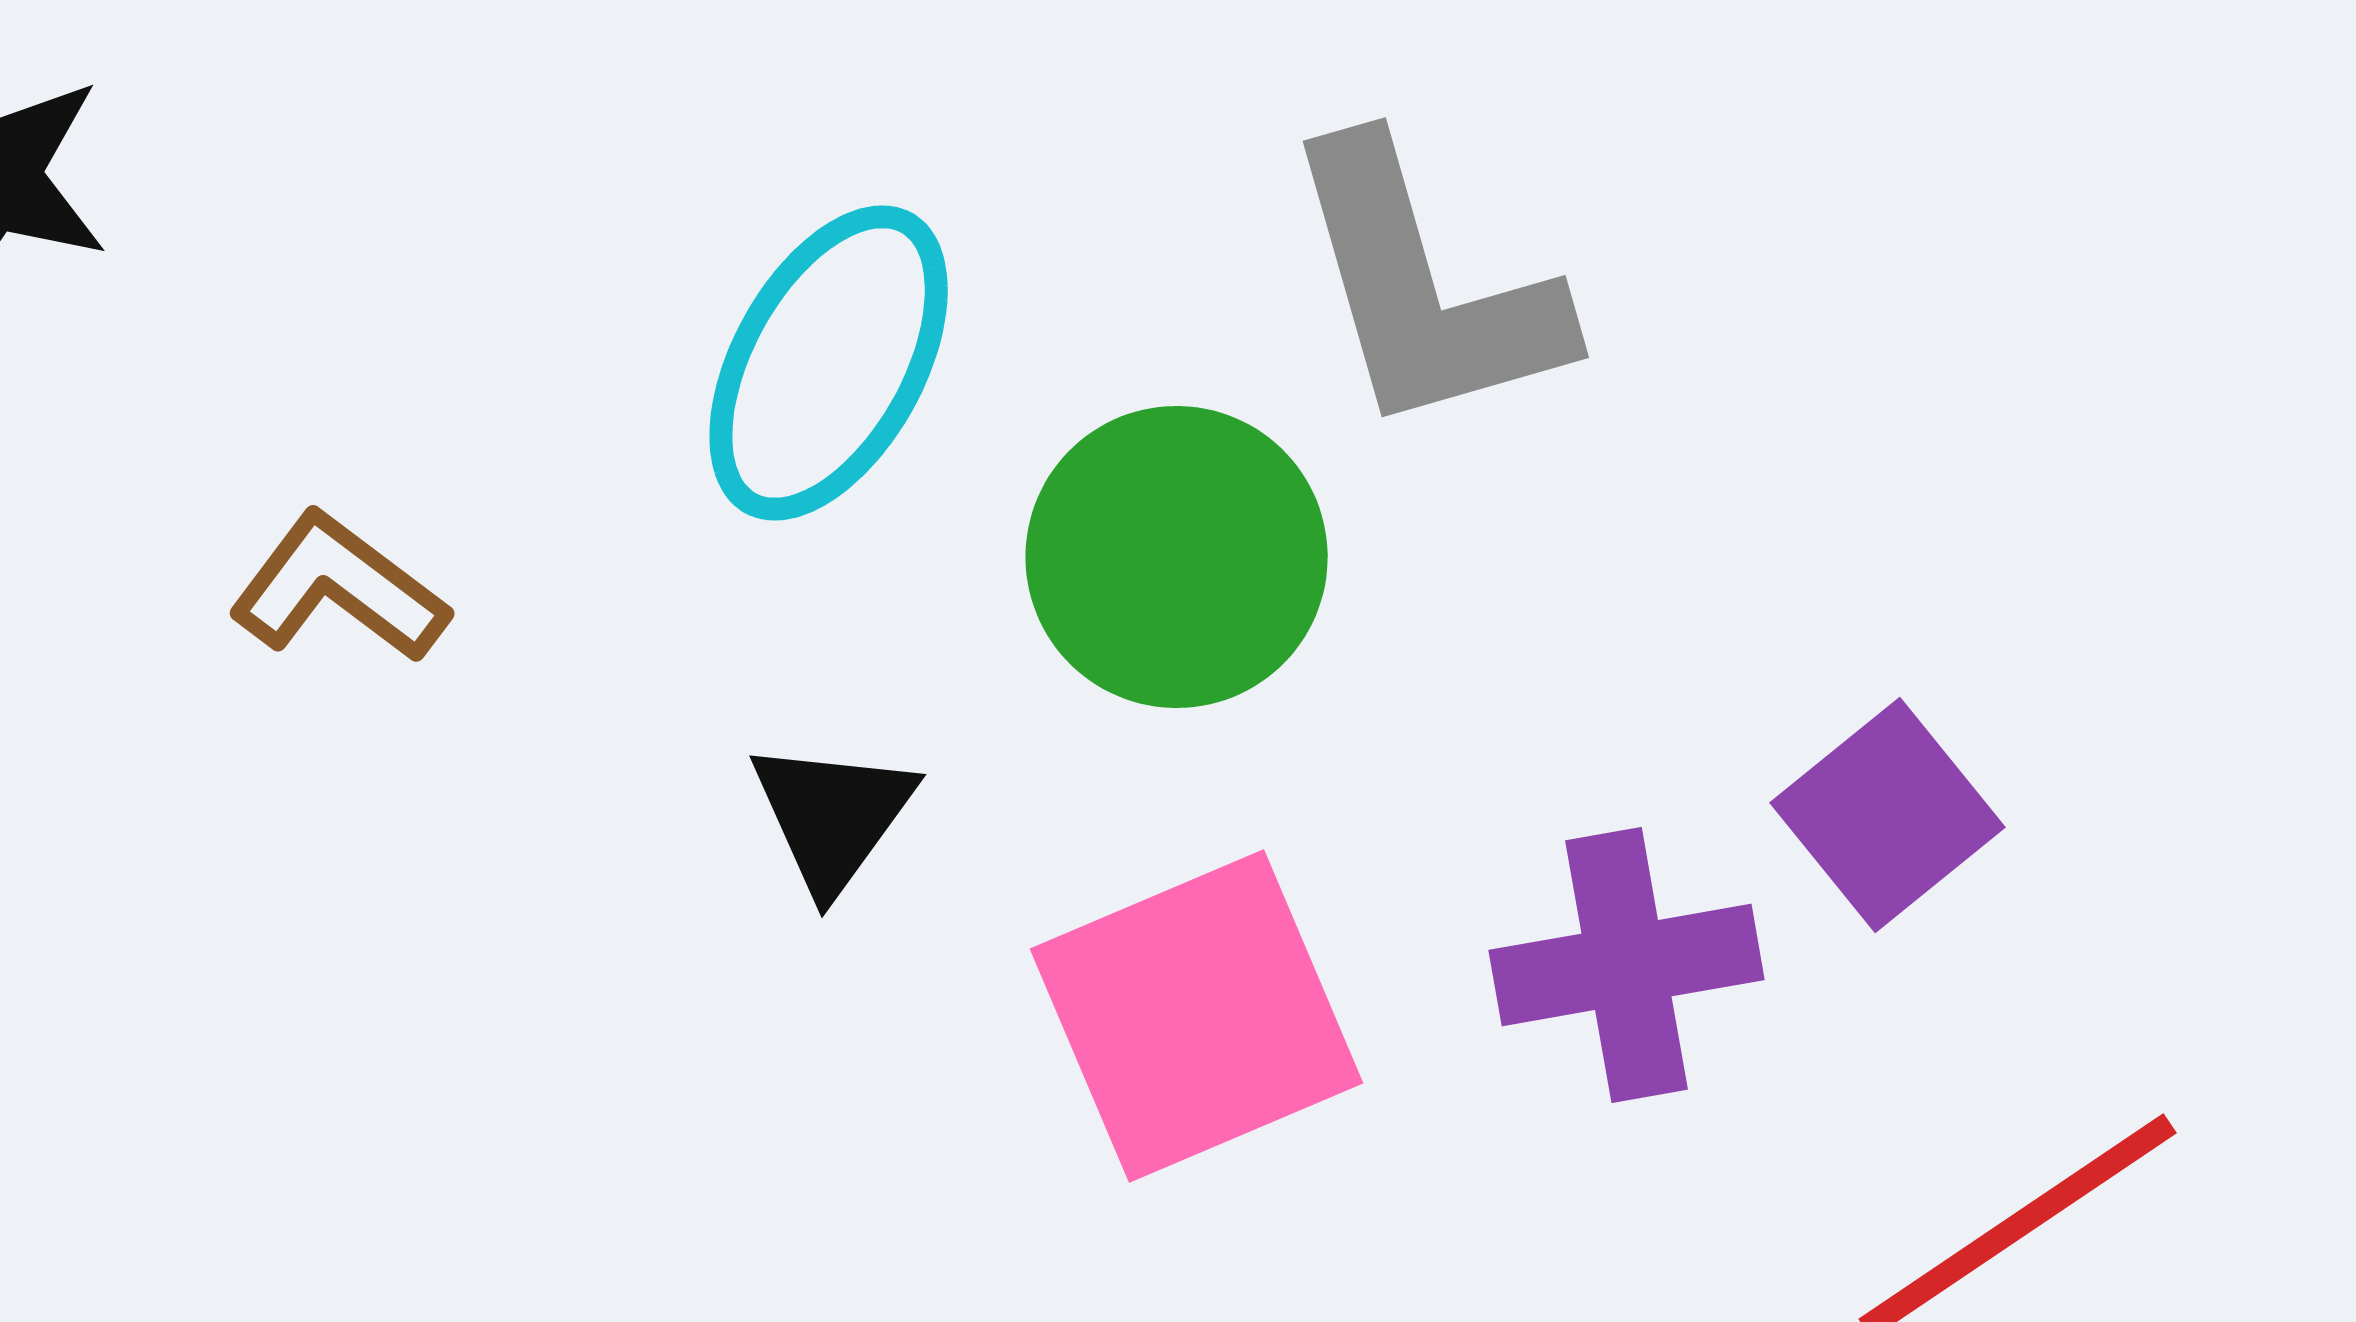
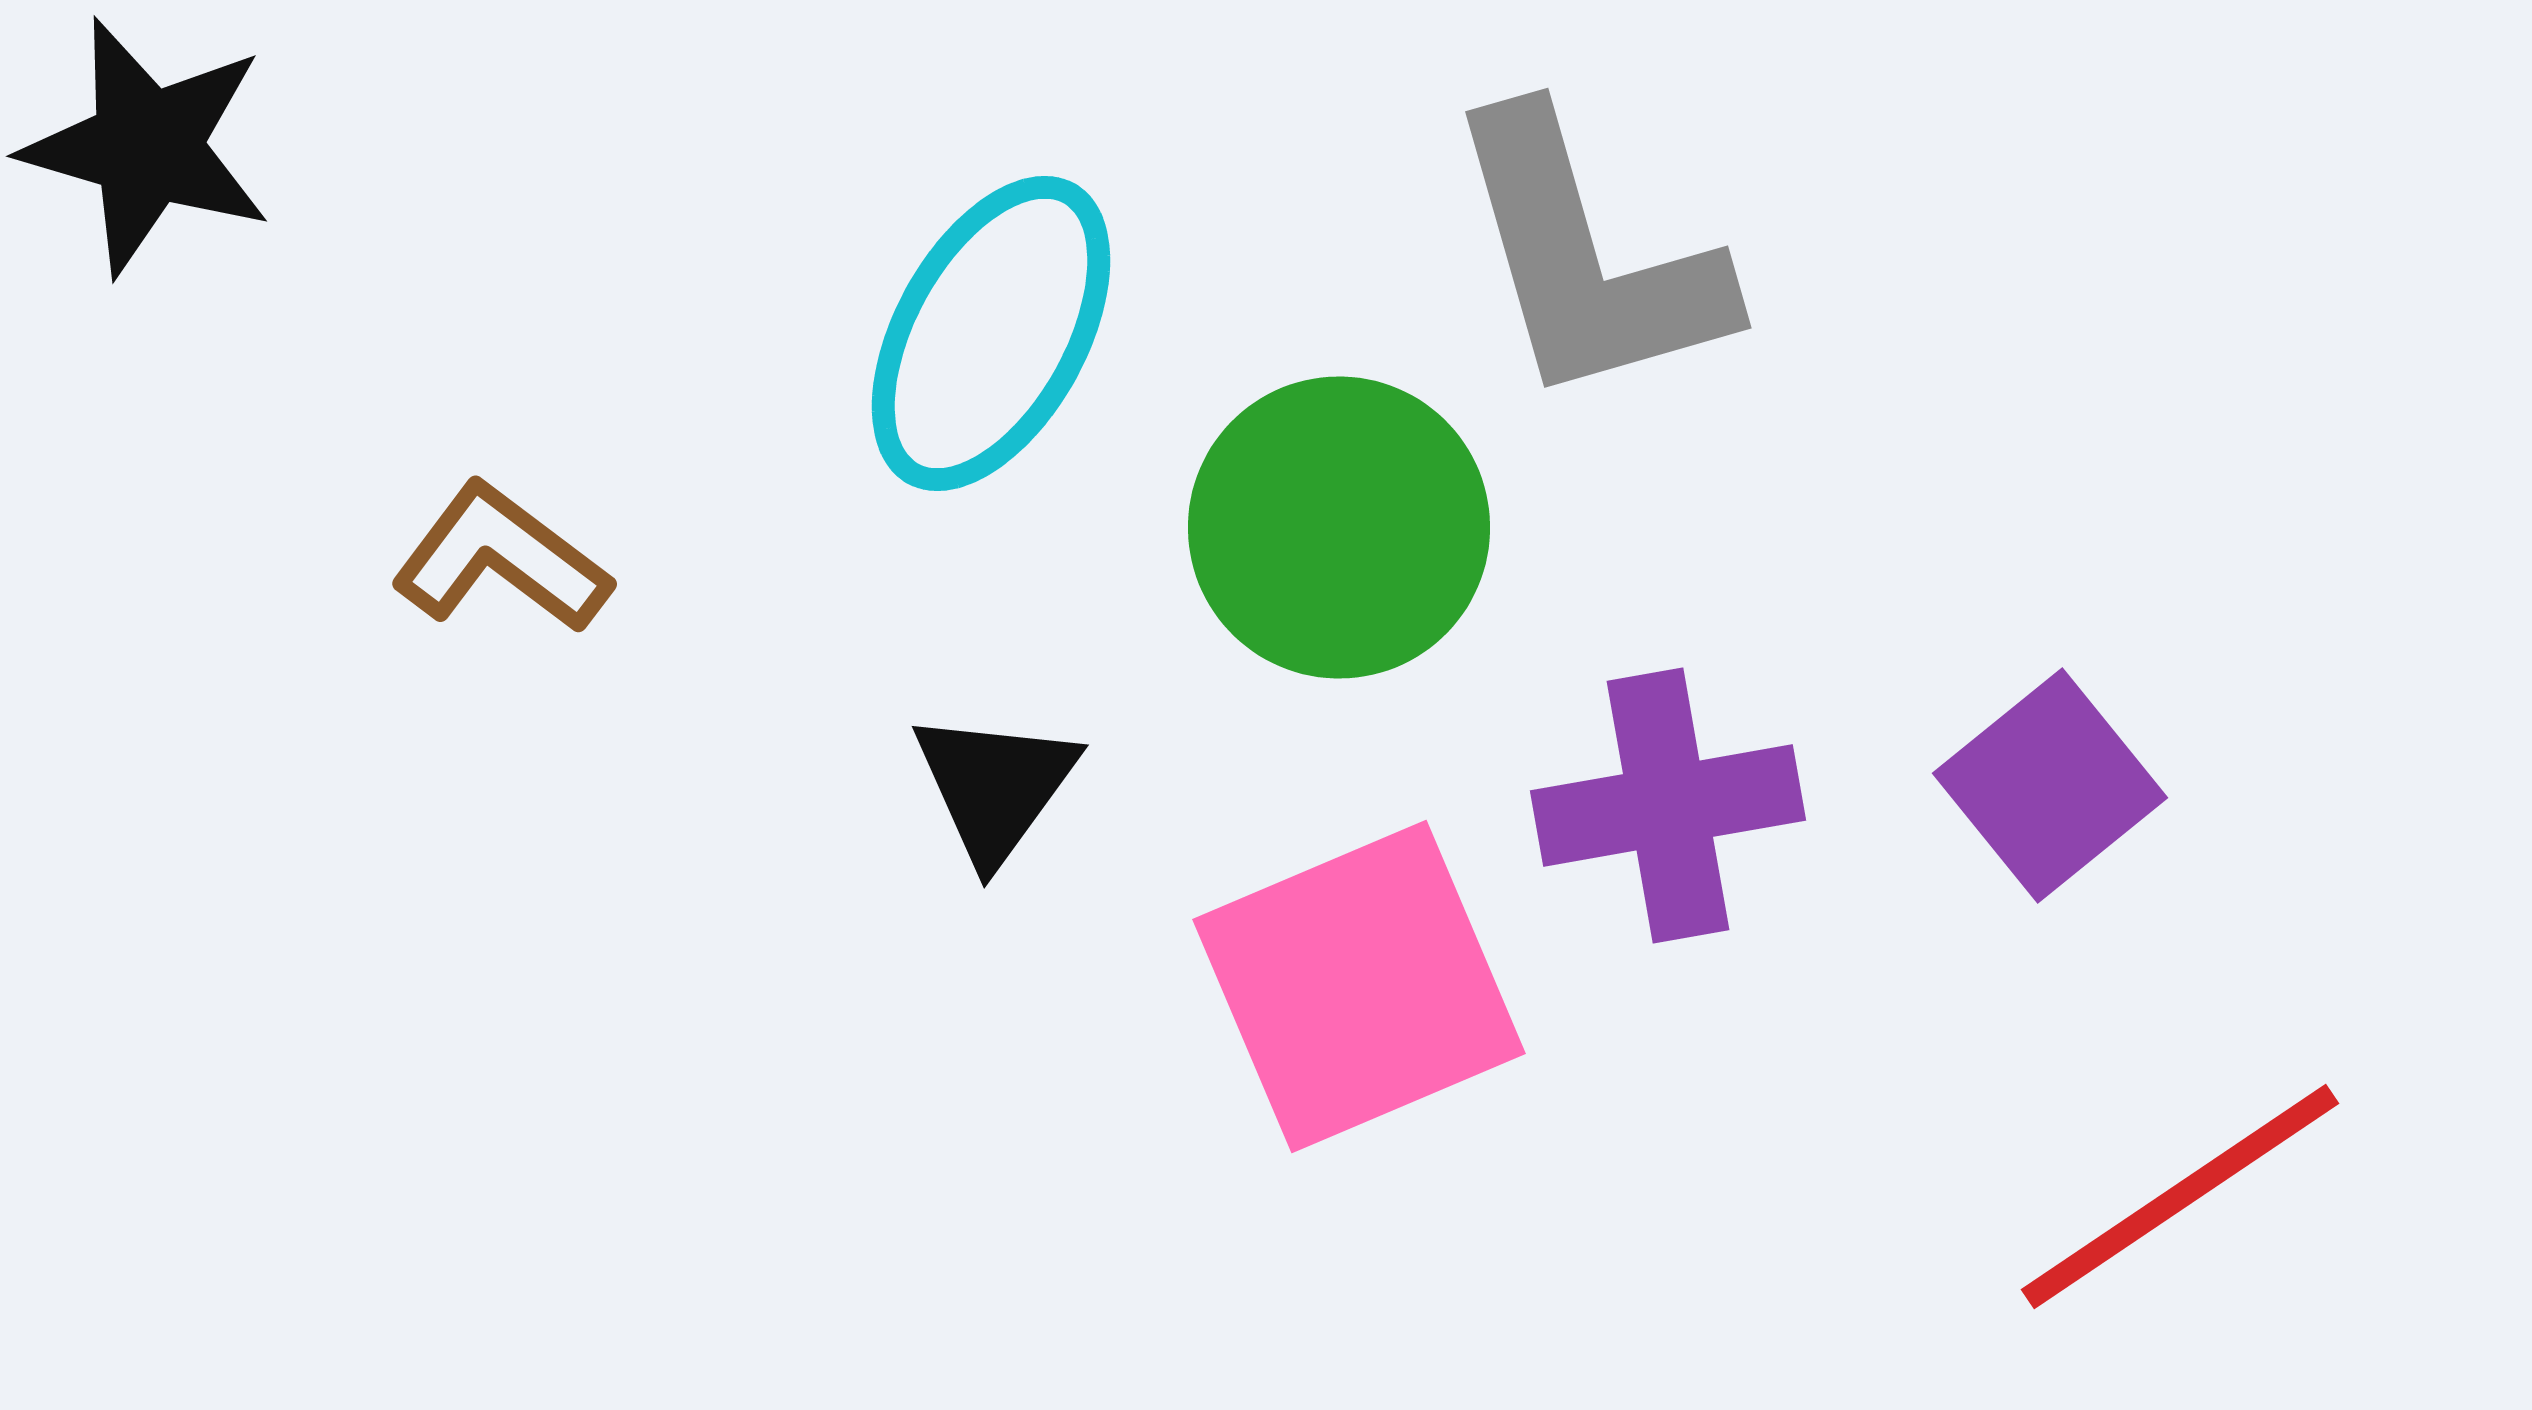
purple cross: (1627, 965) -> (1668, 806), moved

